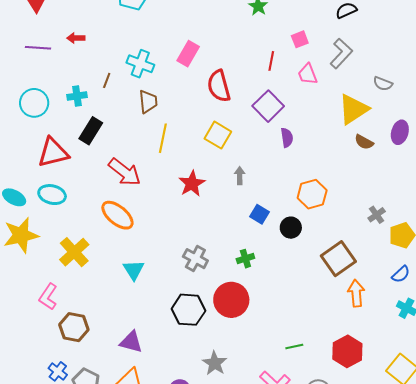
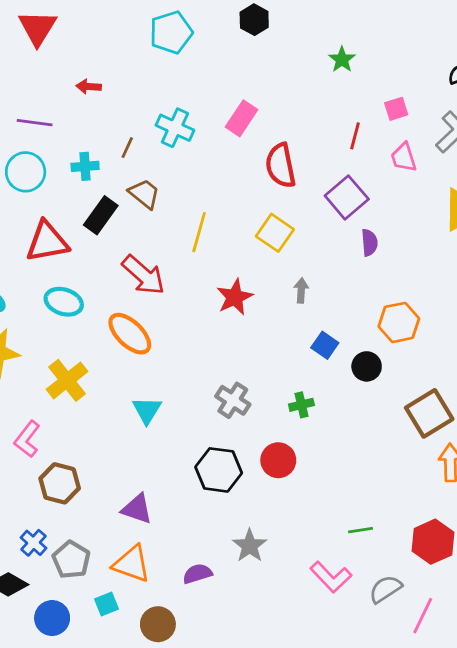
purple line: (38, 48) -> (35, 123), moved
brown trapezoid: (148, 102) -> (144, 194), moved, turned -50
cyan ellipse: (52, 195) -> (64, 302), moved
red circle: (231, 300) -> (278, 460), size x0.7

